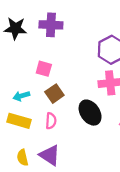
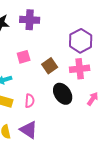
pink square: (44, 69) -> (24, 57), turned -32
brown square: (54, 94) -> (50, 66), moved

